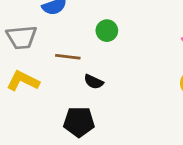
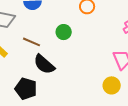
black semicircle: (94, 82) -> (44, 64), size x1.6

